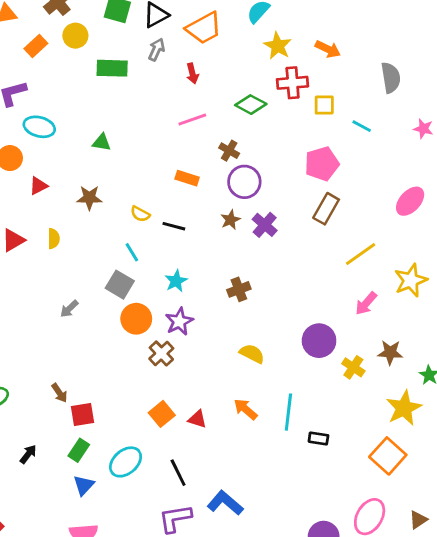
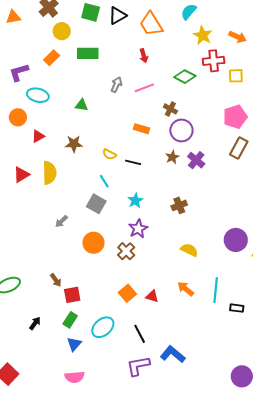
orange trapezoid: (204, 28) -> (151, 24), turned 88
orange rectangle: (36, 46) -> (52, 58), moved
gray arrow: (157, 50) -> (116, 85), moved
yellow semicircle: (54, 239) -> (50, 173), size x1.6
orange circle: (136, 319) -> (94, 243), moved

